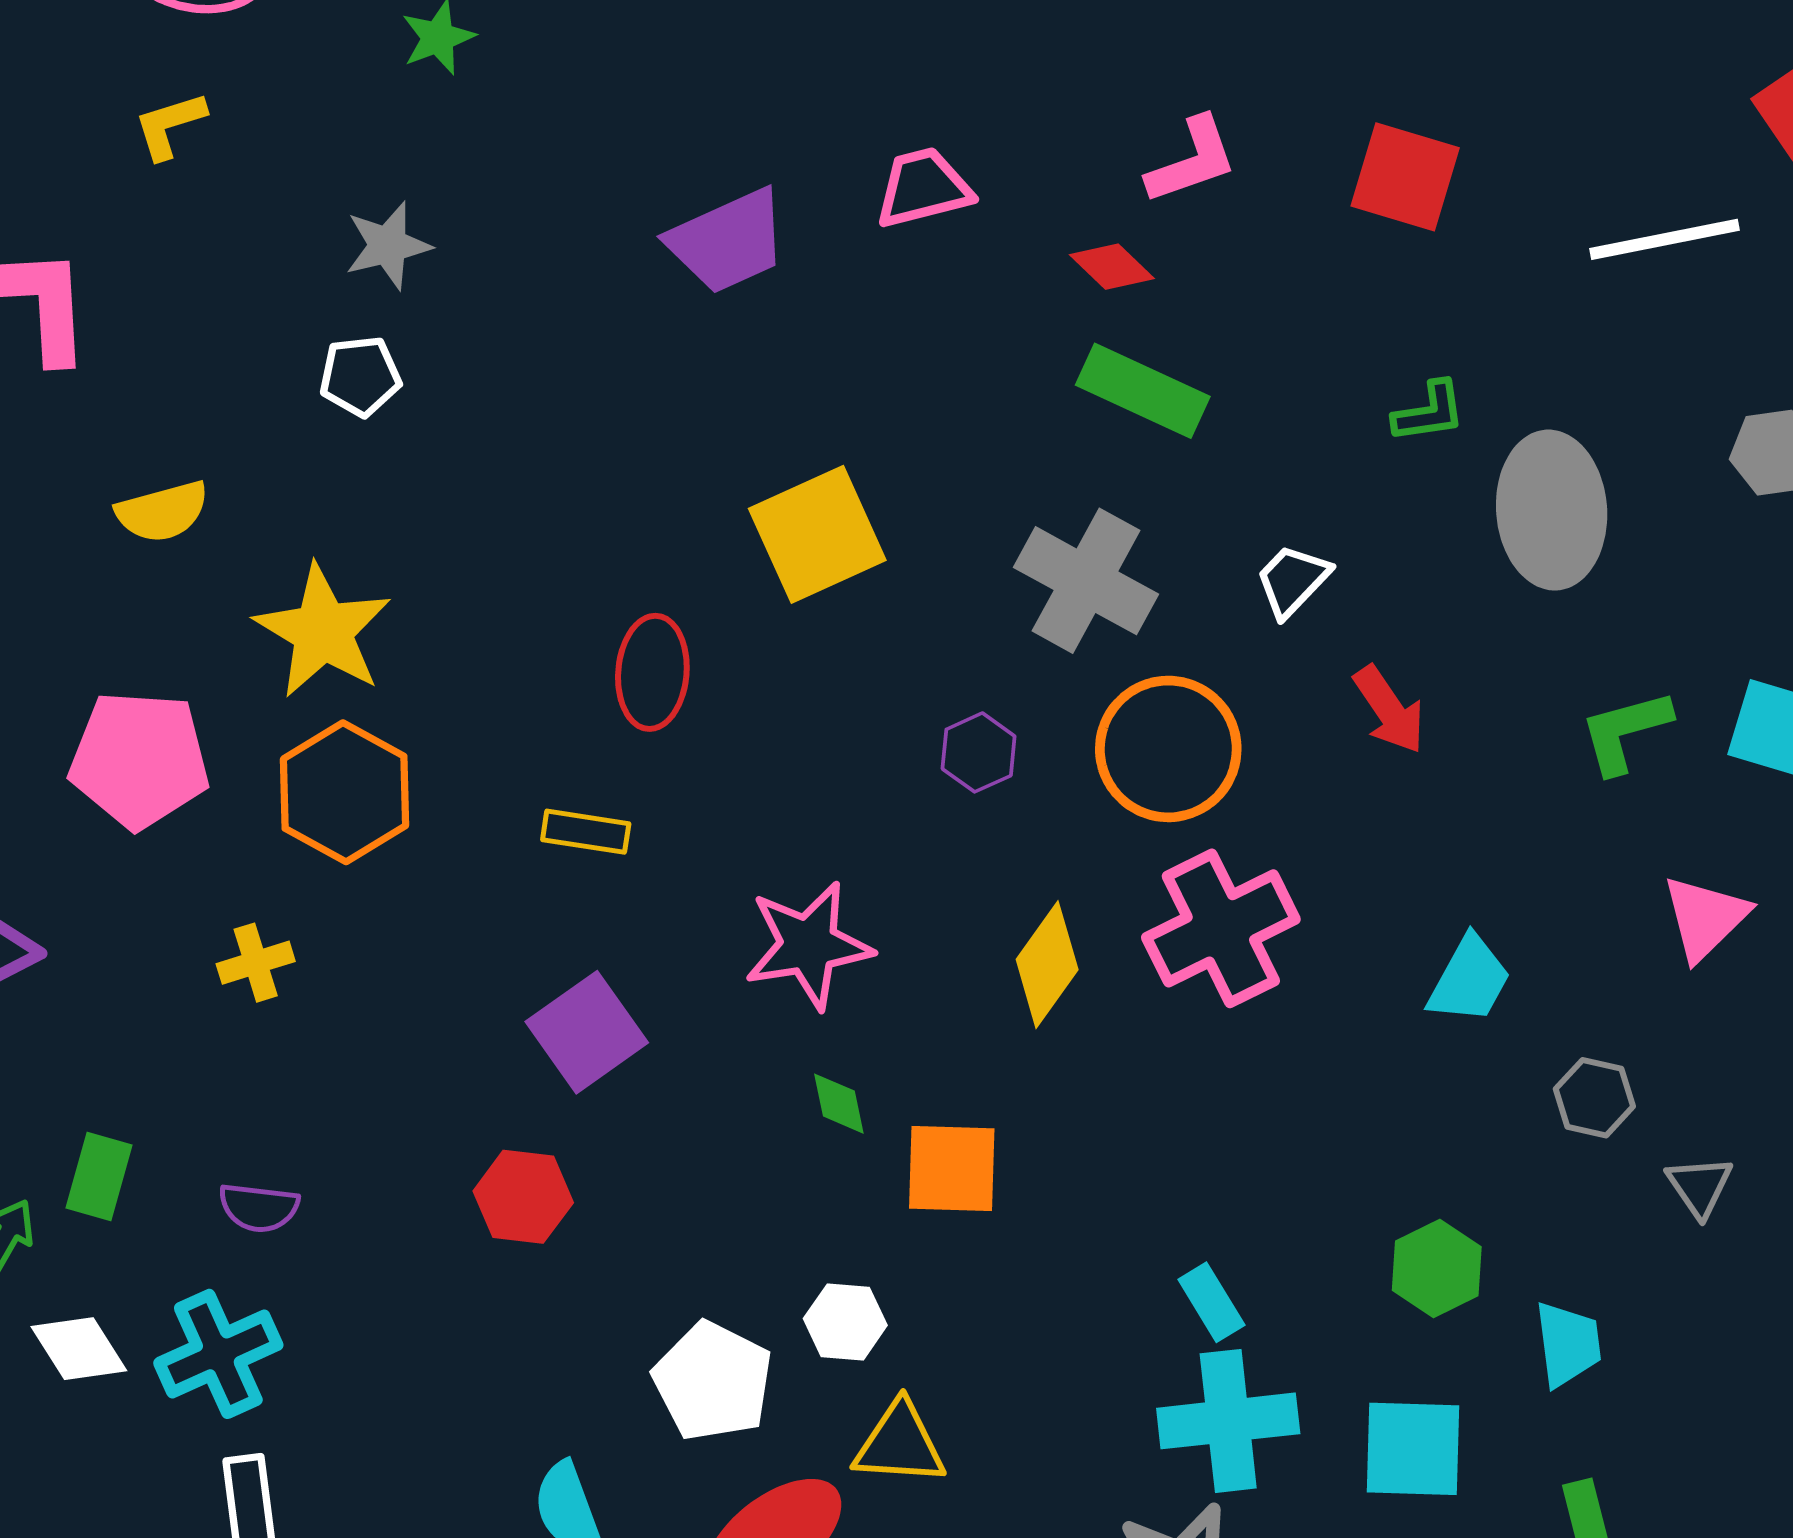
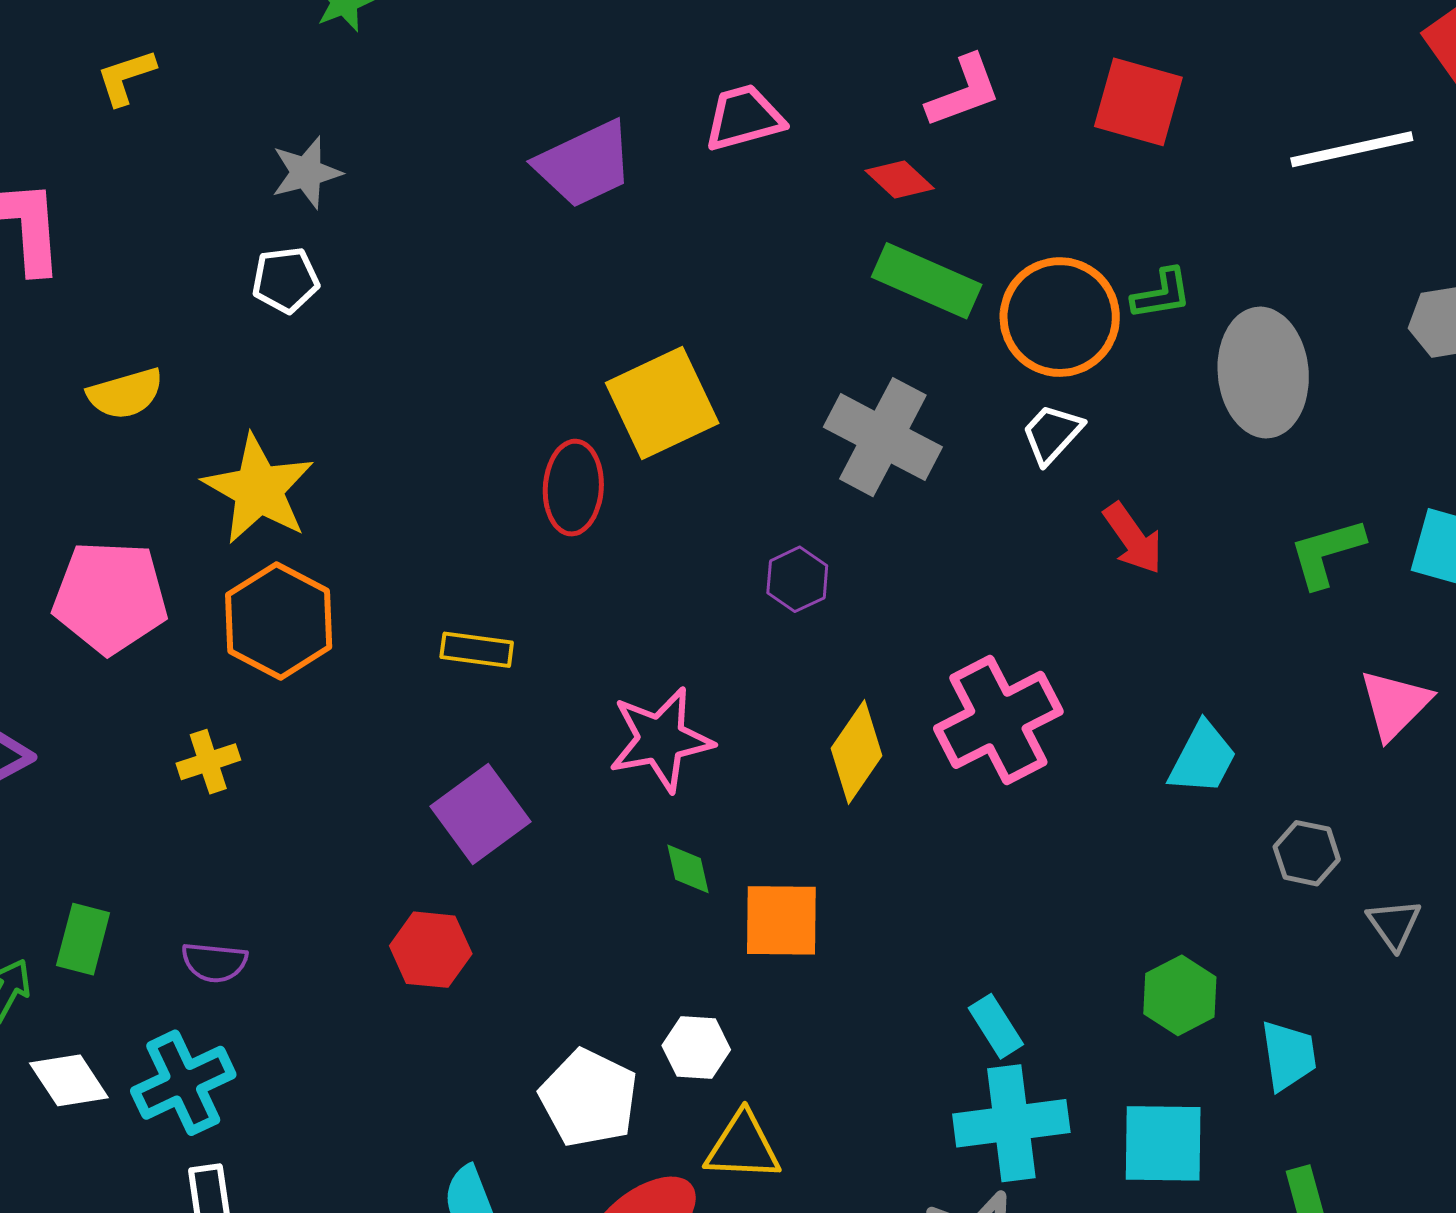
red ellipse: (652, 672) -> (573, 488), moved
orange circle: (1168, 749) -> (1060, 317), moved

